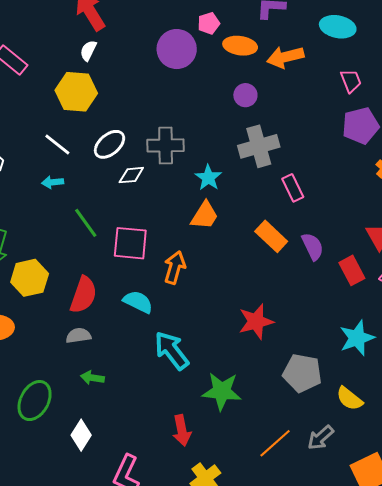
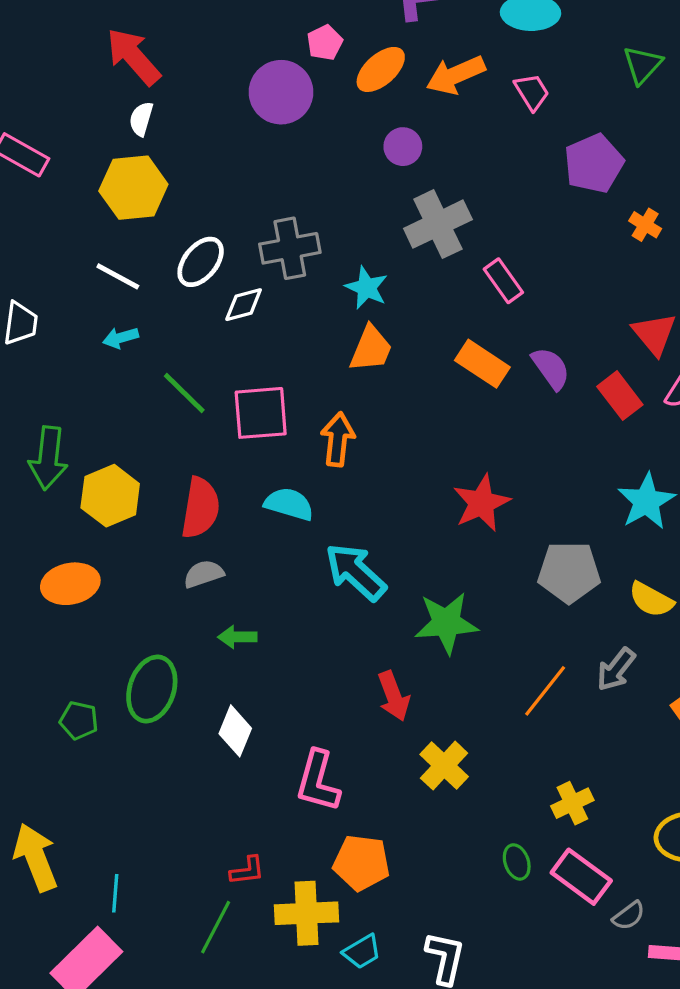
orange ellipse: (240, 46) -> (381, 69), turned -40
pink trapezoid: (351, 81) -> (532, 92), moved

